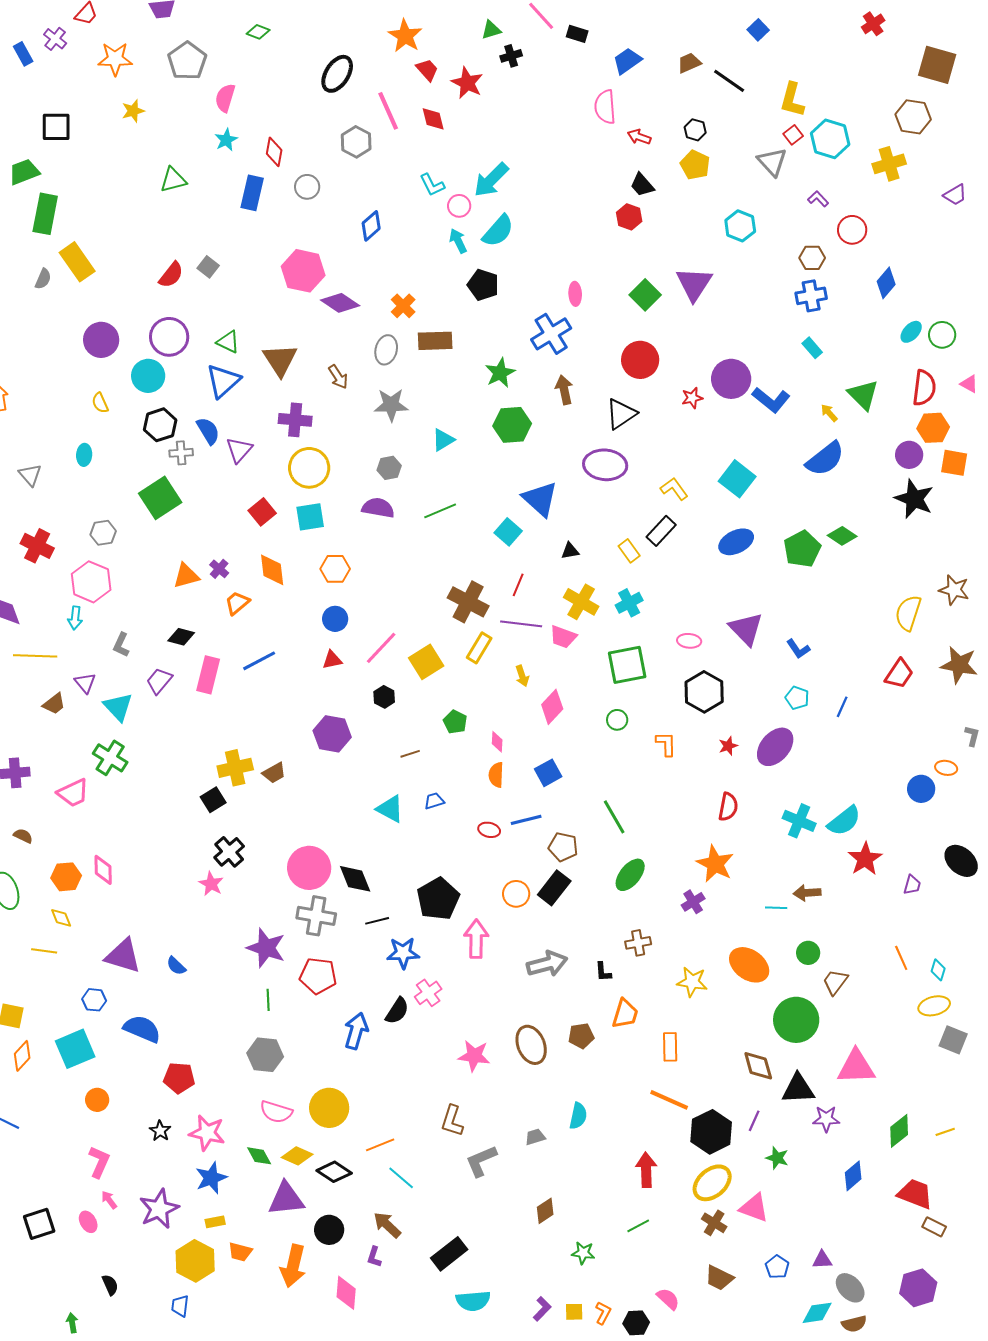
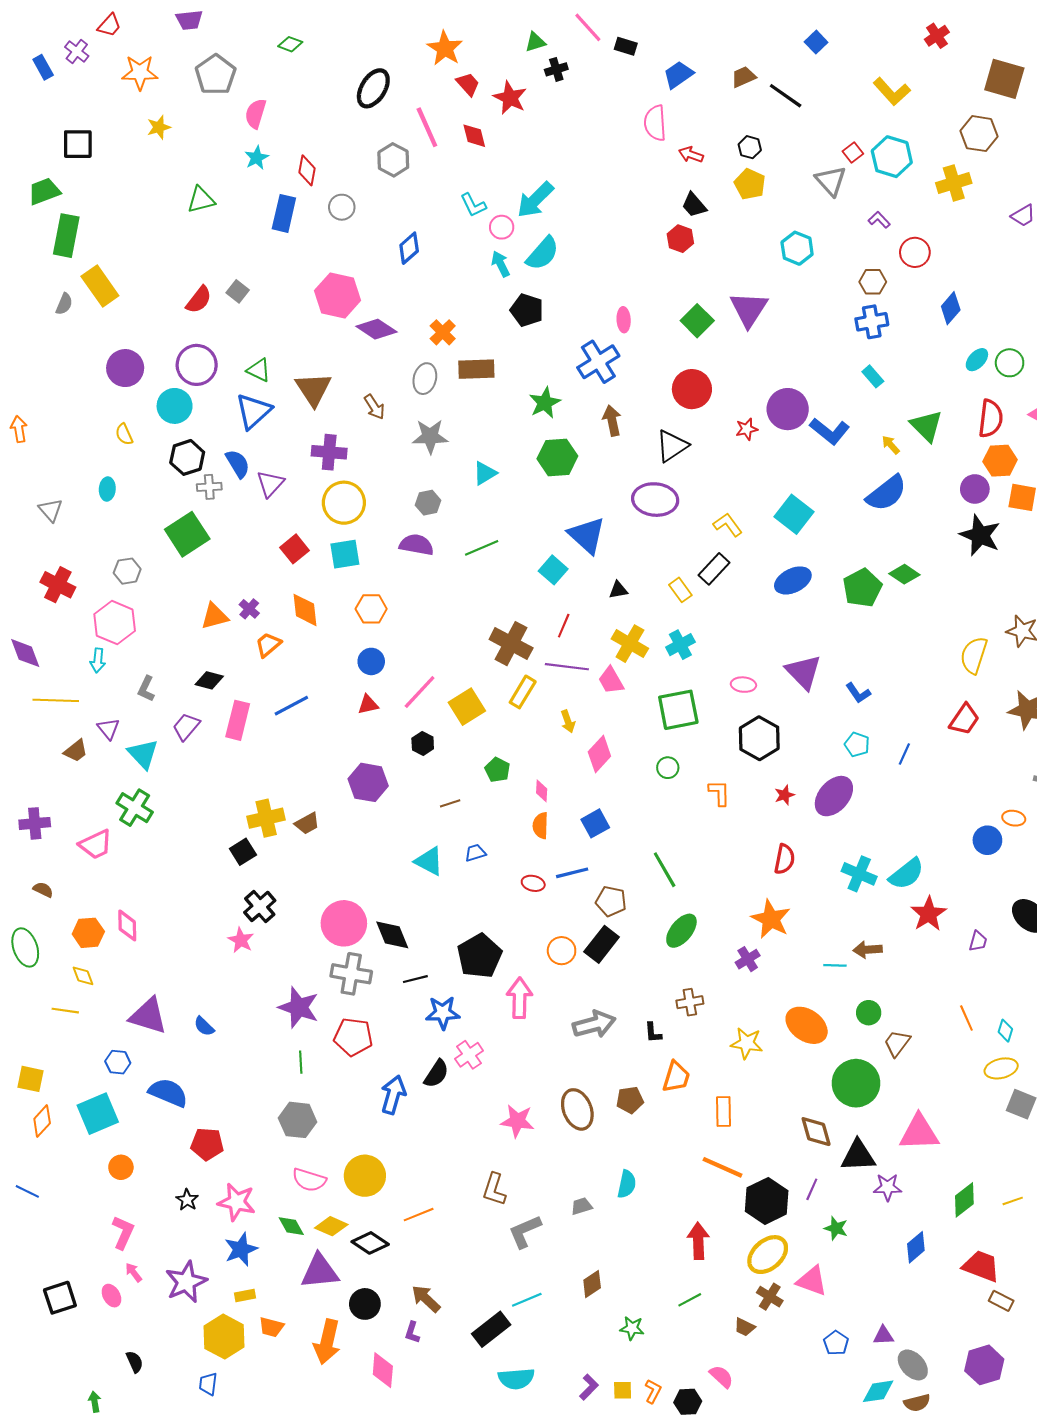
yellow L-shape: (792, 100) -> (892, 91), moved, turned -57
pink trapezoid: (563, 637) -> (611, 680), turned 40
cyan line: (401, 1178) -> (527, 1300), moved, turned -64
brown trapezoid: (719, 1278) -> (745, 1327), moved, size x0.7

